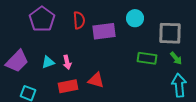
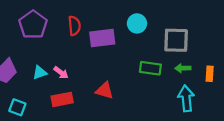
green arrow: (176, 58) -> (183, 68), turned 128
pink arrow: (67, 62) -> (61, 73), turned -40
red triangle: (96, 80) -> (105, 91), moved

